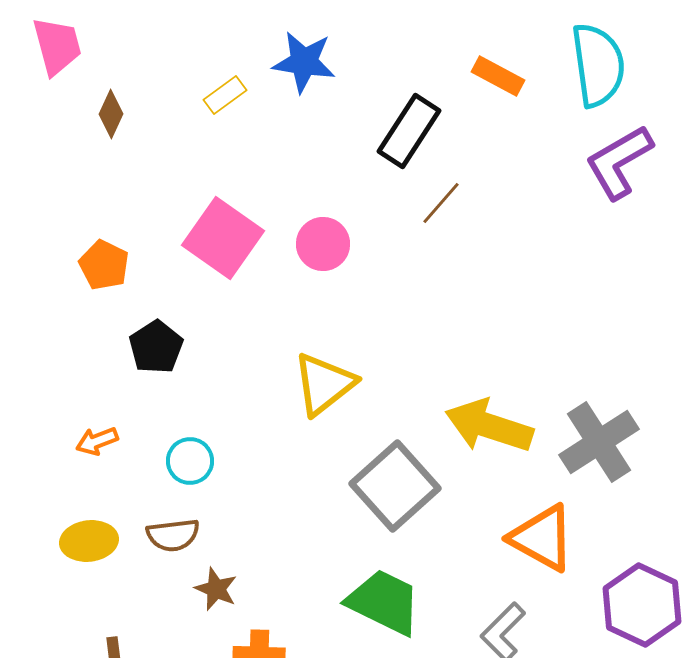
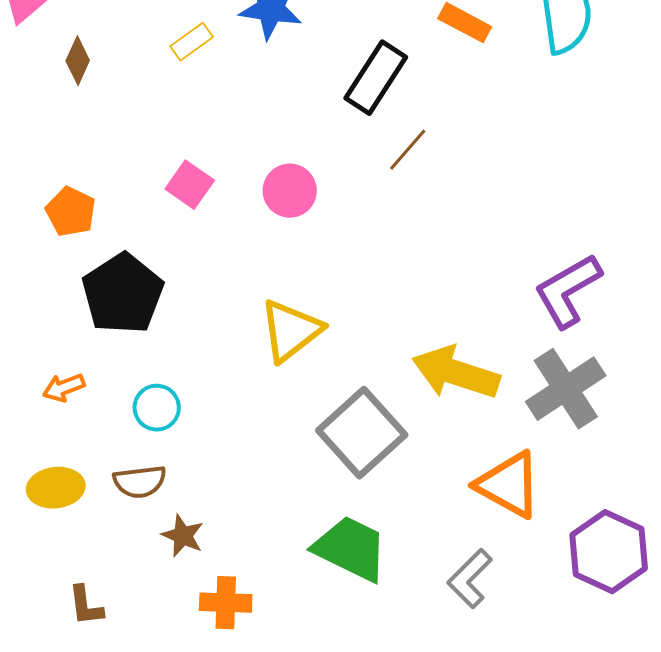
purple L-shape: (619, 162) -> (568, 291), moved
pink square: (223, 238) -> (190, 185), size x0.6
black pentagon: (156, 347) -> (123, 294), size x1.5

